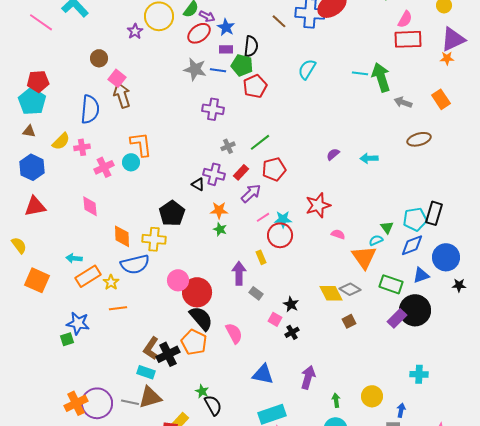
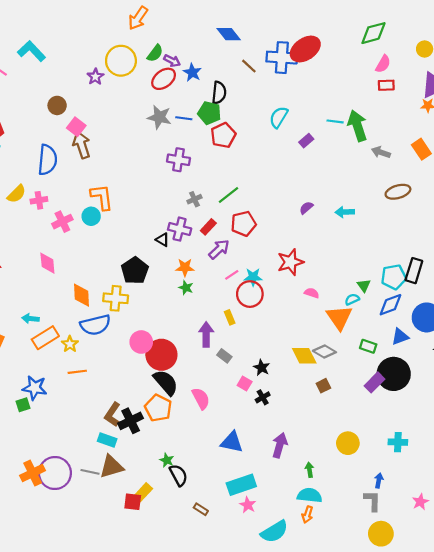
red rectangle: (408, 39) -> (386, 85), size x0.6
purple rectangle: (226, 49) -> (306, 141), moved, turned -40
green rectangle: (391, 284) -> (368, 346), size x0.7
yellow circle: (372, 396) -> (348, 443), moved

